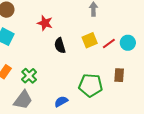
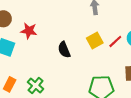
red star: (45, 23) -> (29, 31), moved

